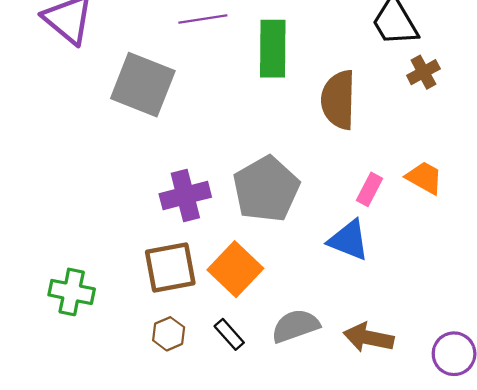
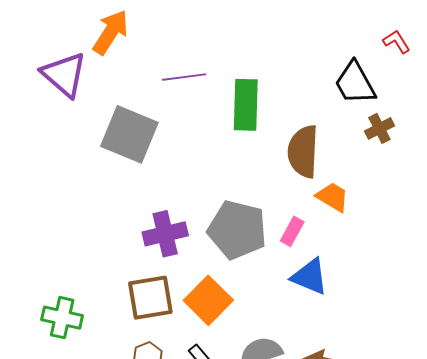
orange trapezoid: (424, 178) -> (333, 197), moved
gray pentagon: (266, 189) -> (237, 230), turned -30
pink rectangle: (369, 189) -> (292, 231), moved

